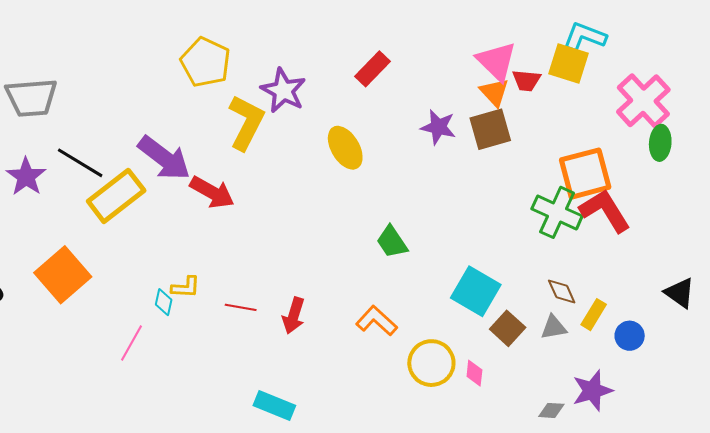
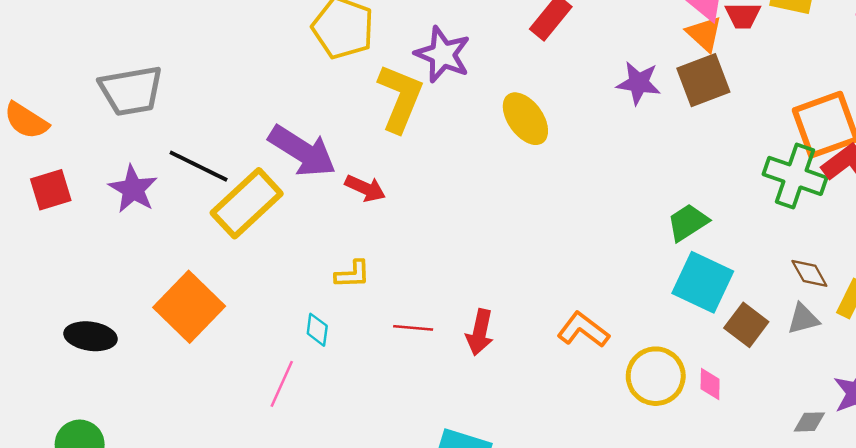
red arrow: (212, 192) -> (365, 188), size x0.7
green trapezoid: (392, 242) -> (688, 222), moved, turned 96
yellow L-shape: (186, 287) -> (353, 274), moved

